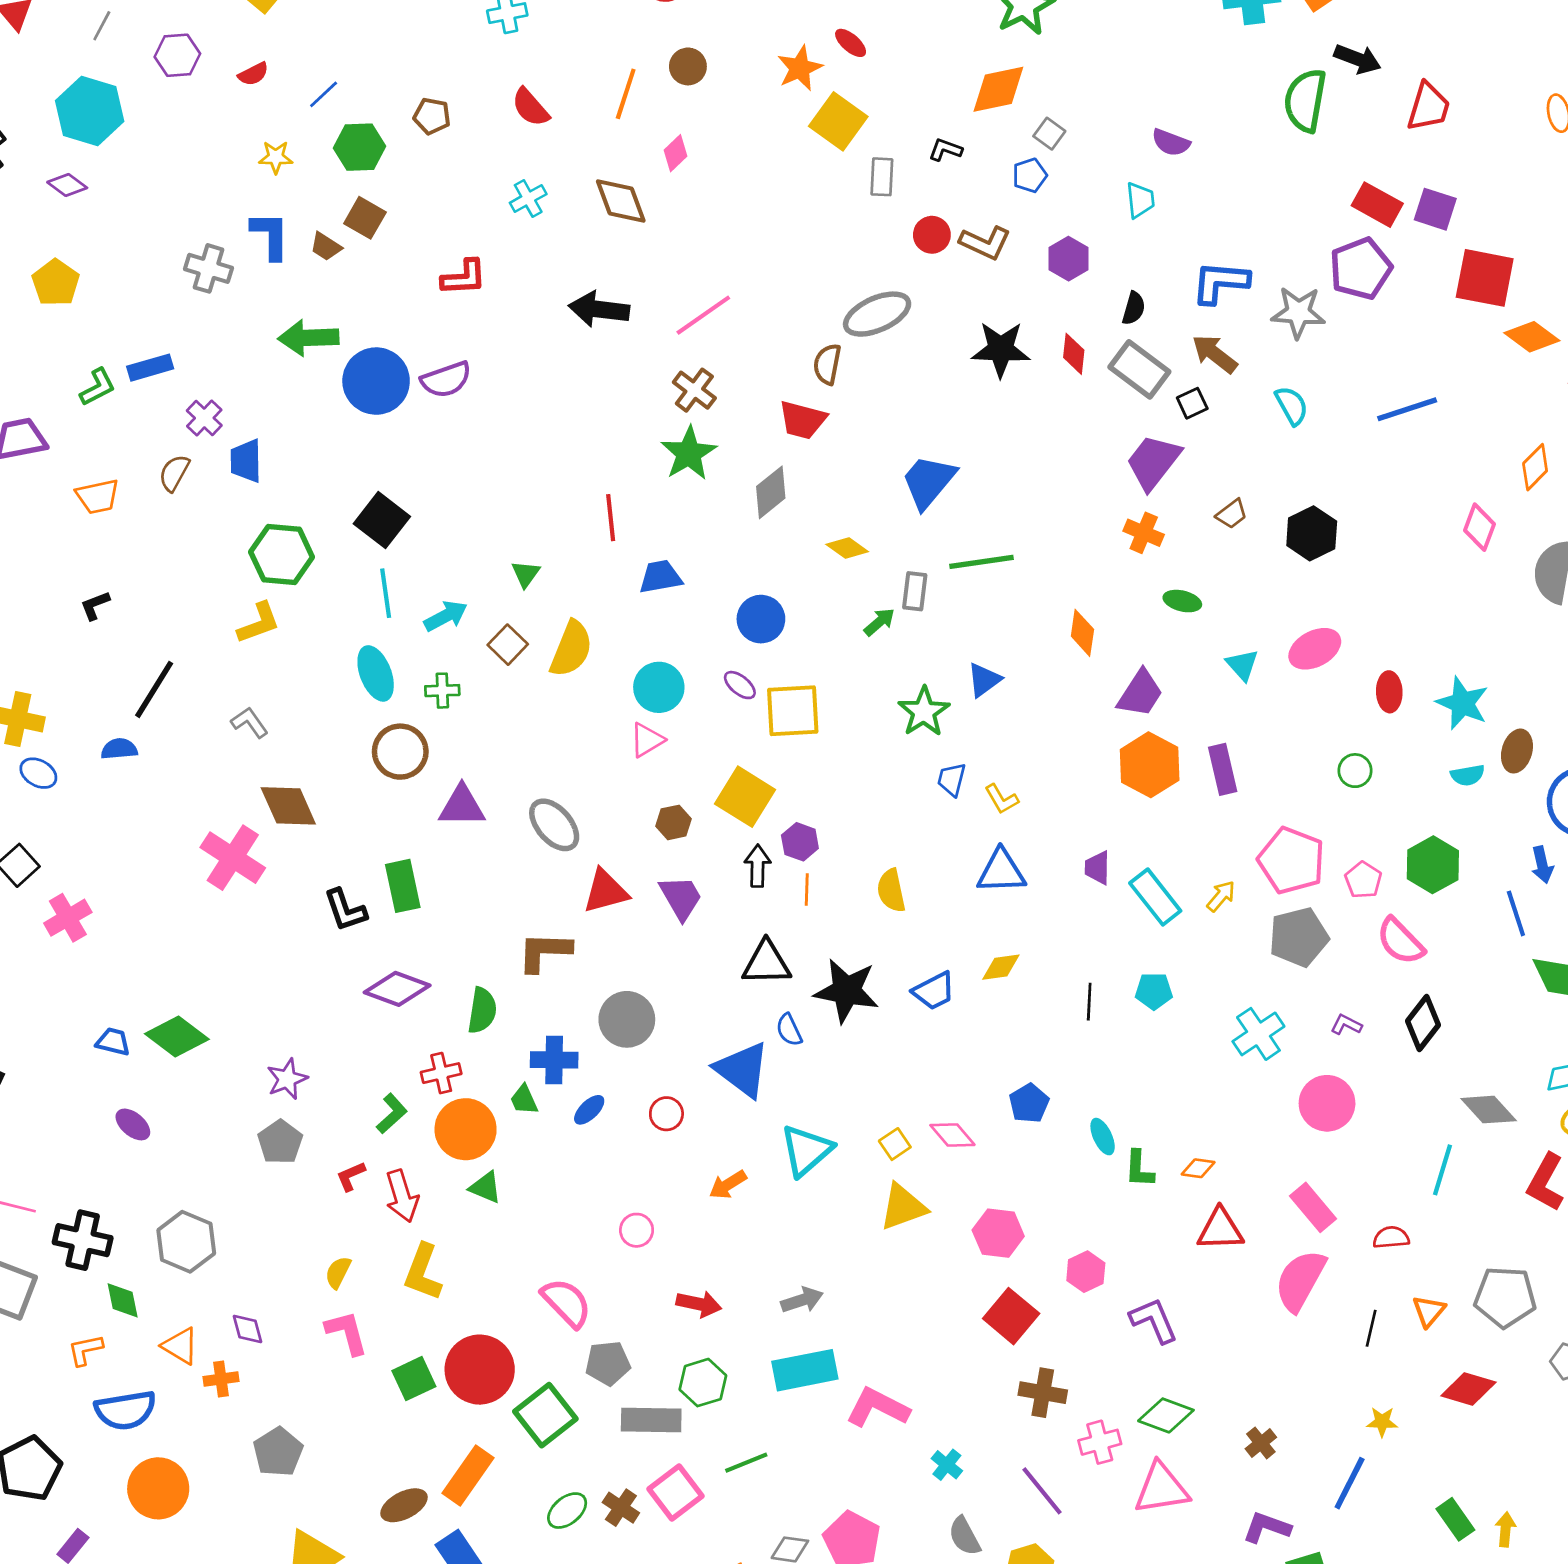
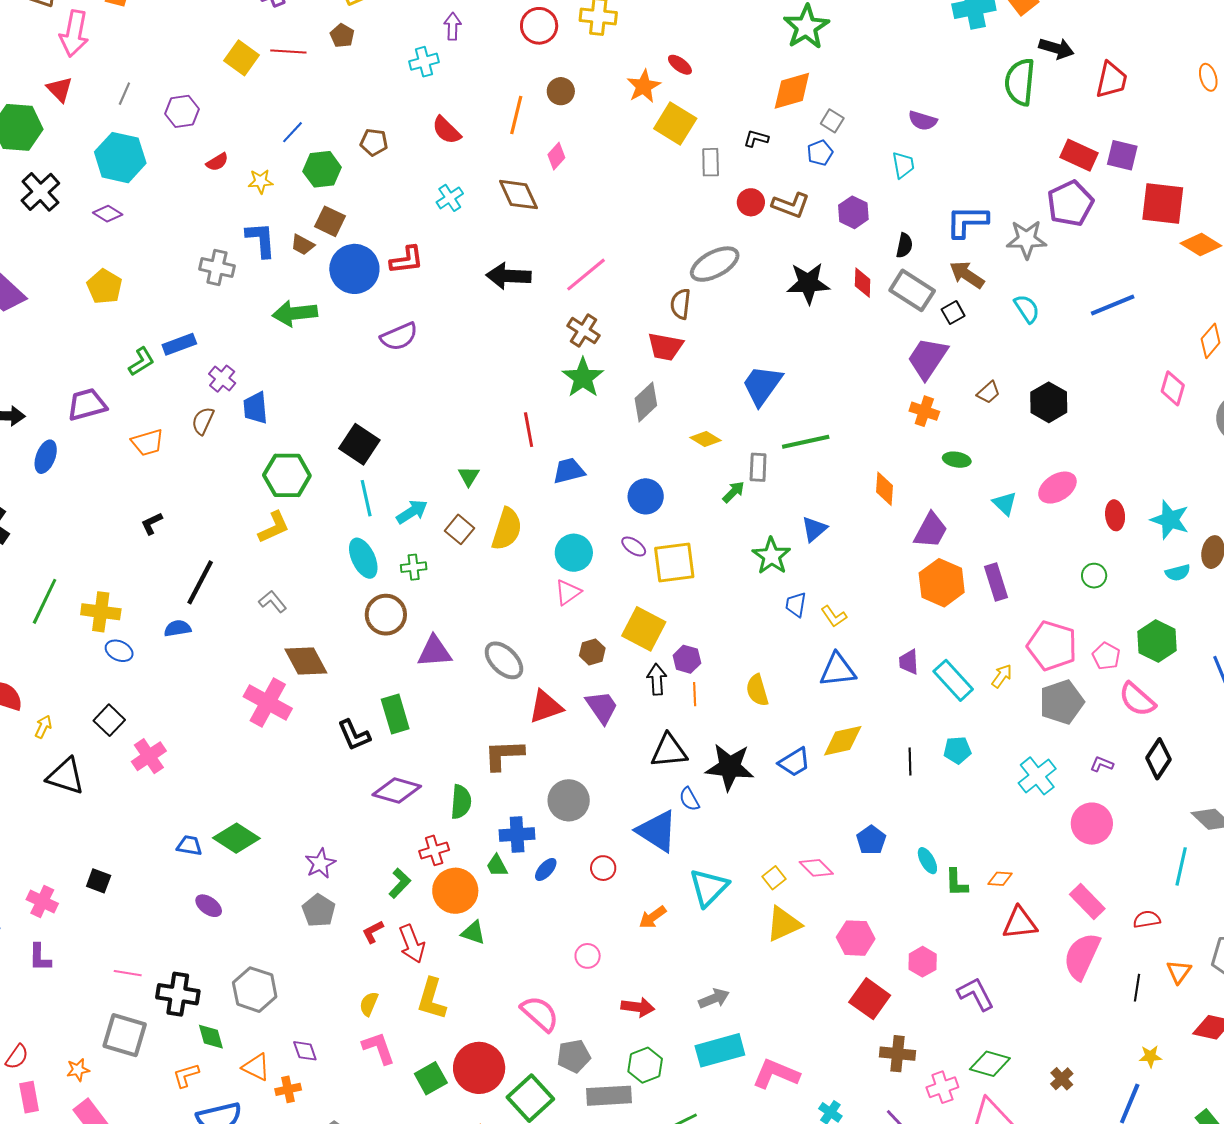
red semicircle: (253, 74) -> (217, 162), moved
blue circle: (376, 381) -> (354, 269), moved
yellow diamond: (1001, 967) -> (843, 741), size x1.4

